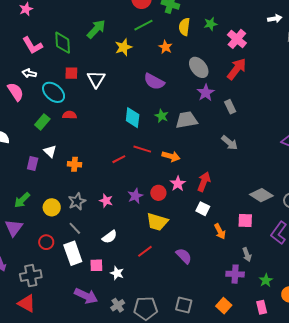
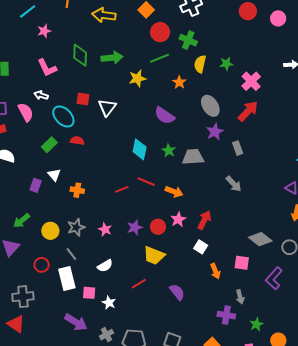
green arrow: (96, 29) -> (112, 58), turned 35
green diamond: (63, 43) -> (80, 55), moved

